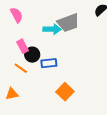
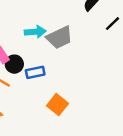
gray trapezoid: (68, 23) -> (59, 37), moved

